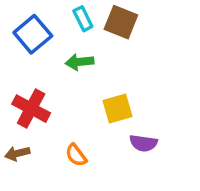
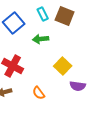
yellow square: (118, 109) -> (63, 66), turned -30

